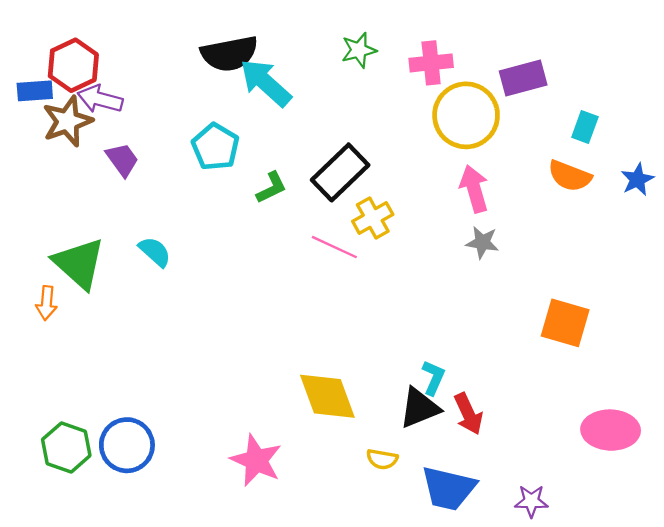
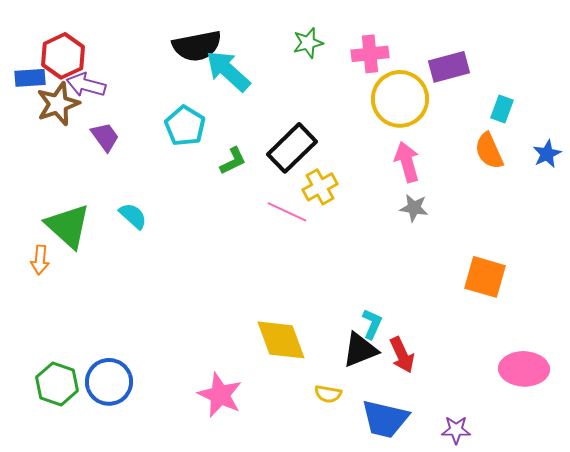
orange semicircle: (570, 176) -> (489, 151), turned 45

